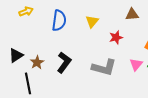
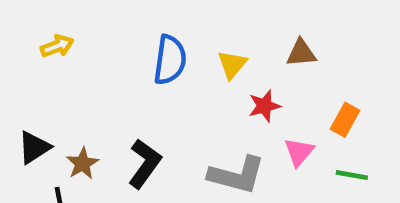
blue semicircle: (59, 20) -> (170, 60), moved
yellow triangle: (92, 21) -> (232, 64), moved
pink triangle: (136, 64) -> (299, 152), moved

